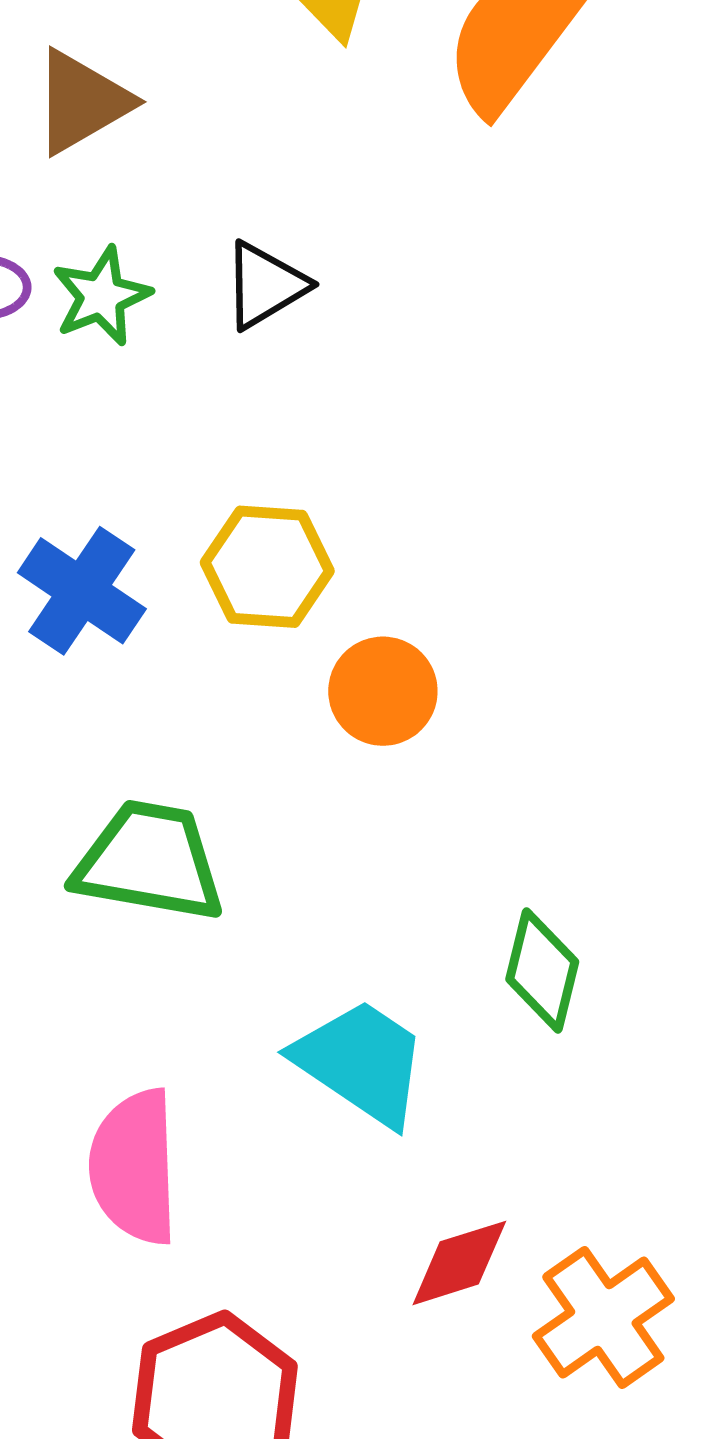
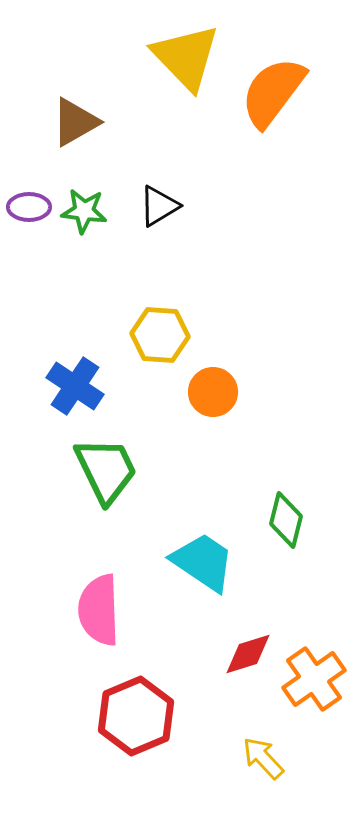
green star: (101, 296) -> (84, 211), turned 30
blue cross: (82, 591) -> (75, 386), moved
green trapezoid: (149, 861) -> (106, 470), turned 54

